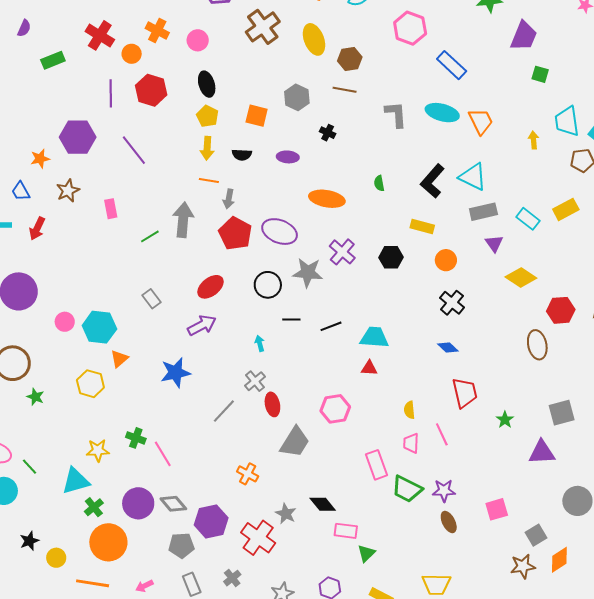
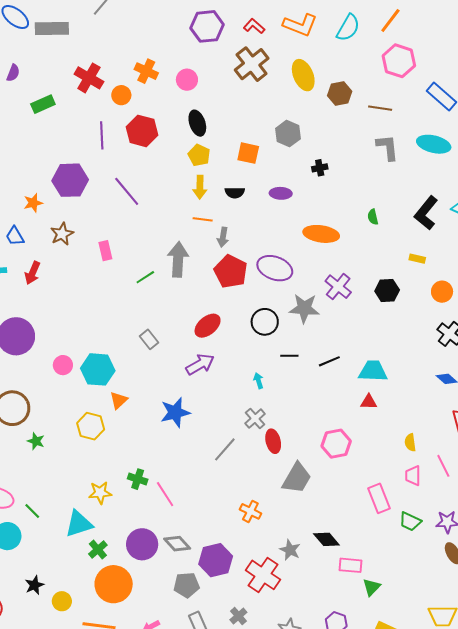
brown line: (345, 90) -> (380, 108), moved
black cross: (328, 133) -> (320, 168), turned -35
yellow rectangle: (422, 226) -> (417, 259), size x0.7
green trapezoid: (407, 489) -> (410, 522), size x0.7

